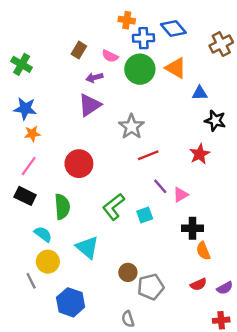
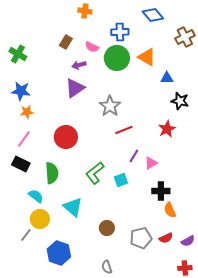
orange cross: (127, 20) -> (85, 11), moved
blue diamond: (173, 29) -> (153, 15), moved
purple line: (160, 186) -> (134, 156), turned 72
gray line: (31, 281) -> (26, 235), turned 64
gray pentagon: (151, 287) -> (141, 238), moved

